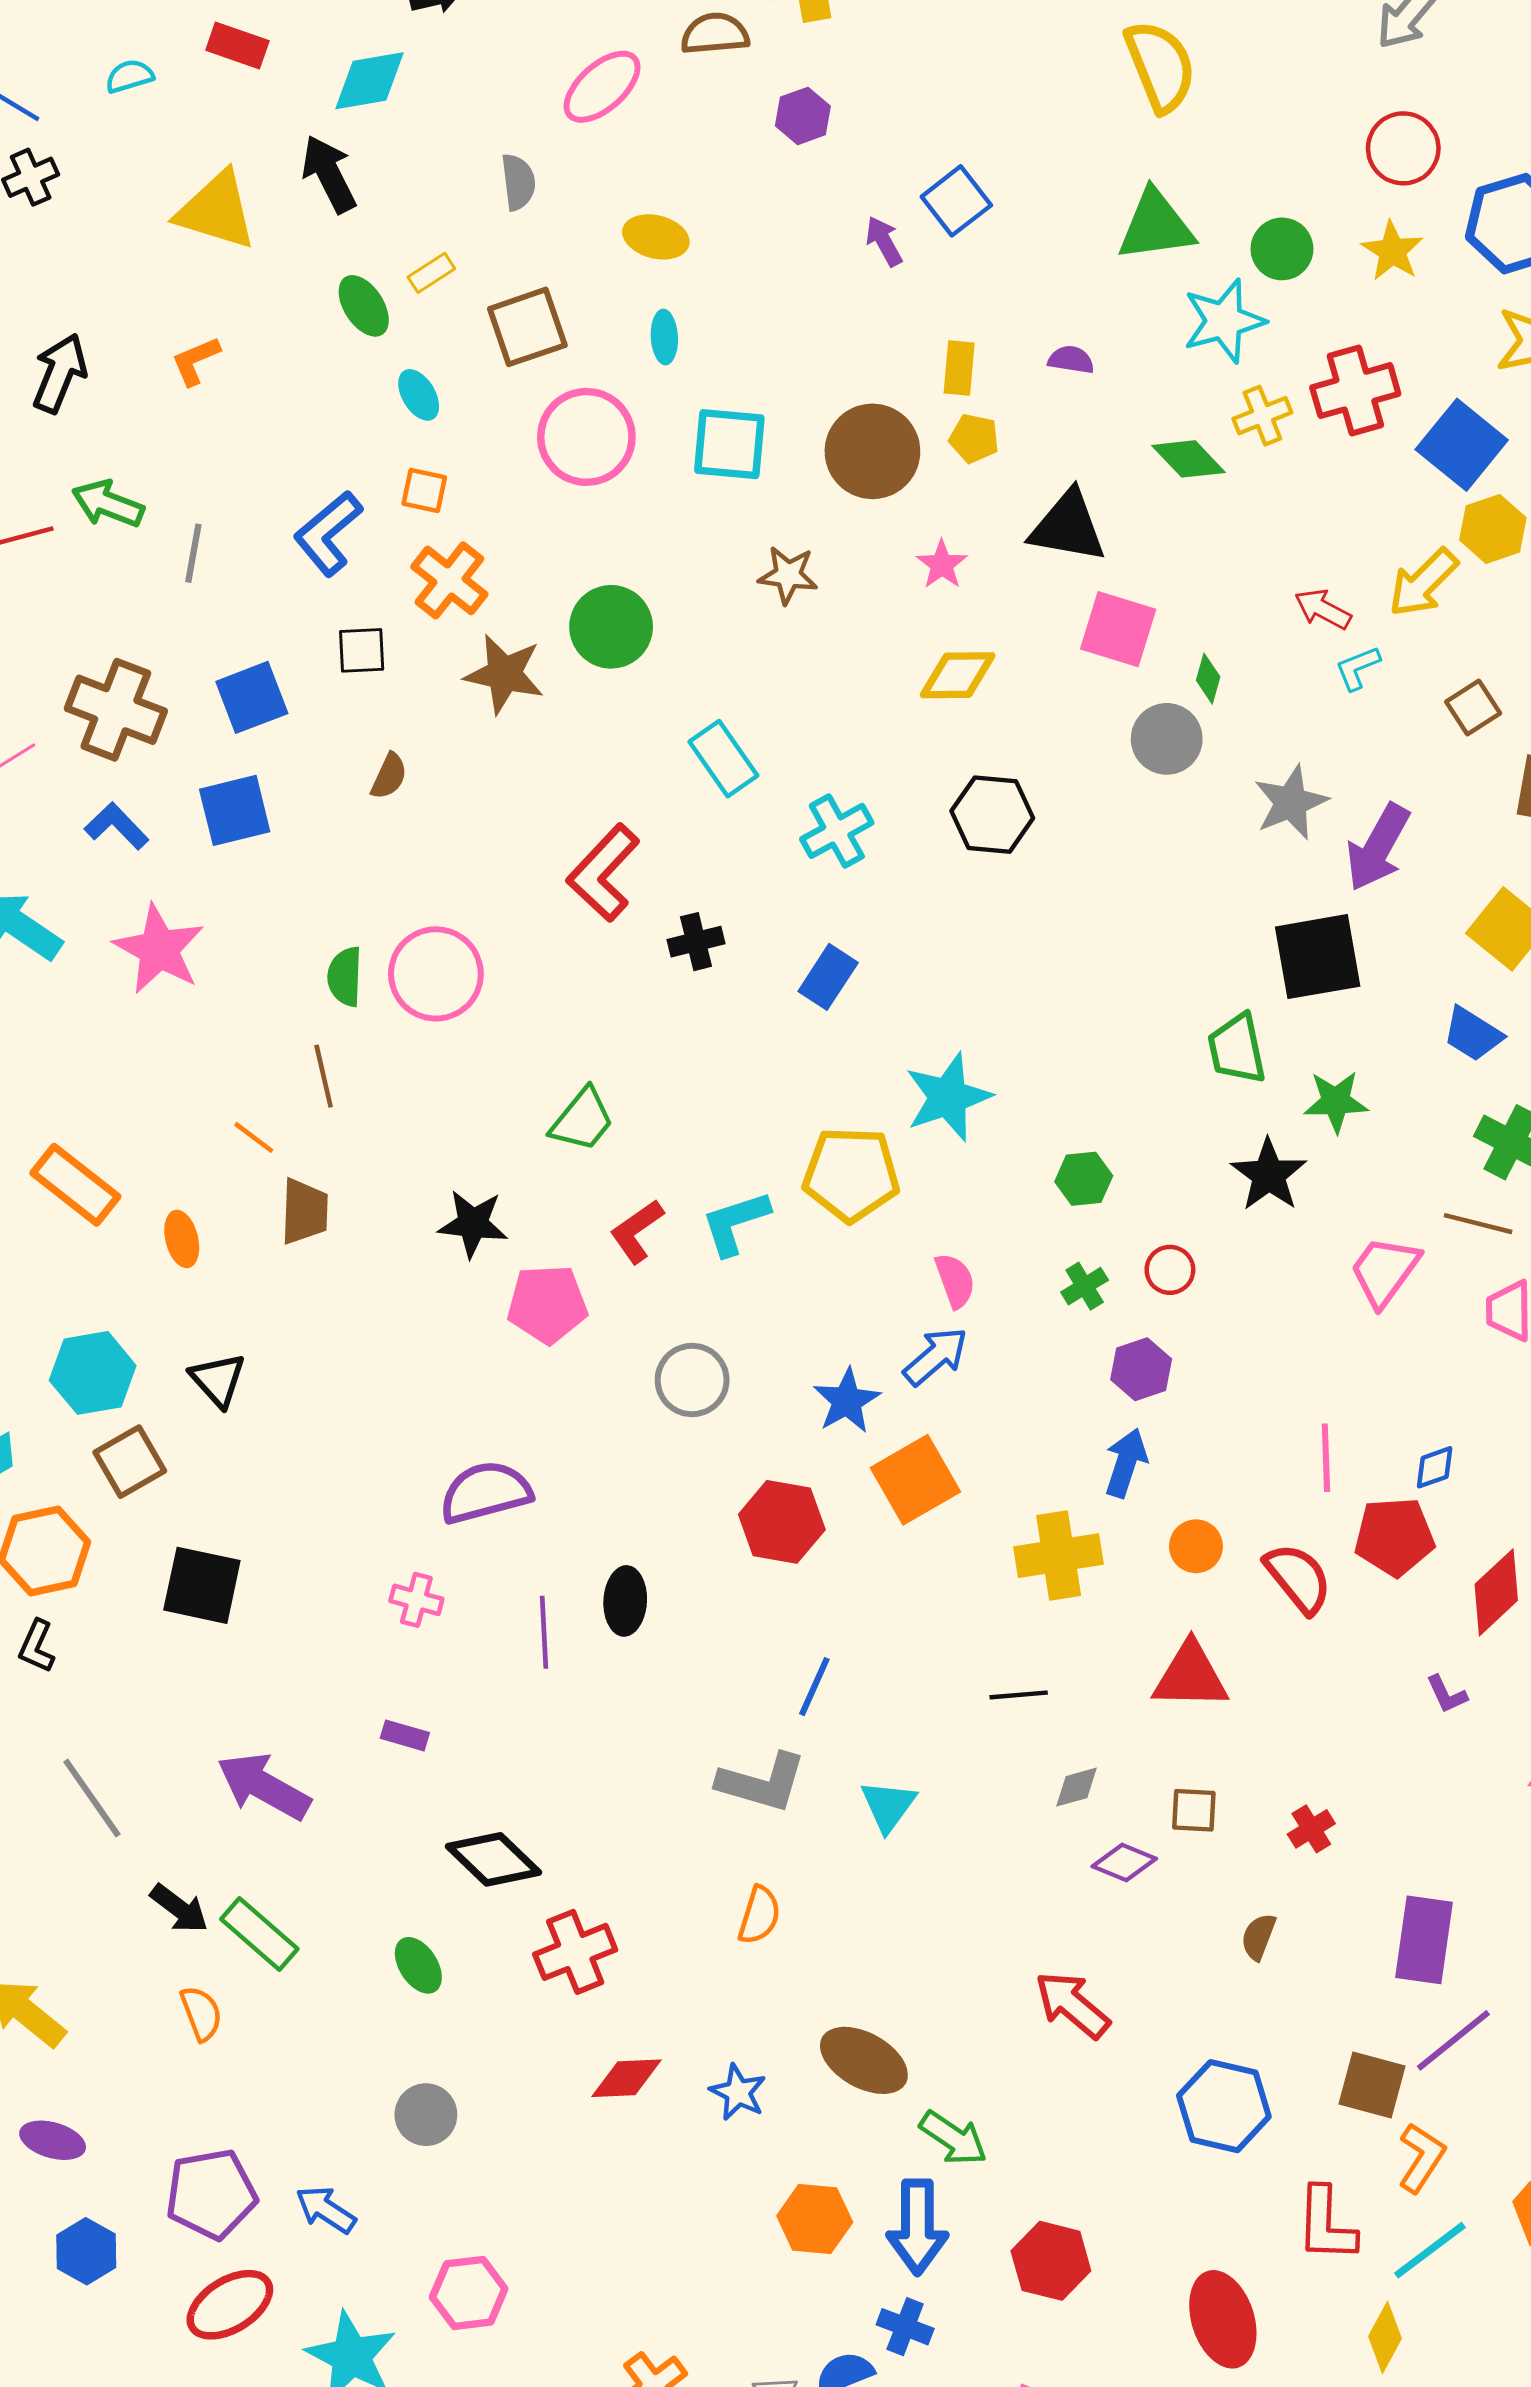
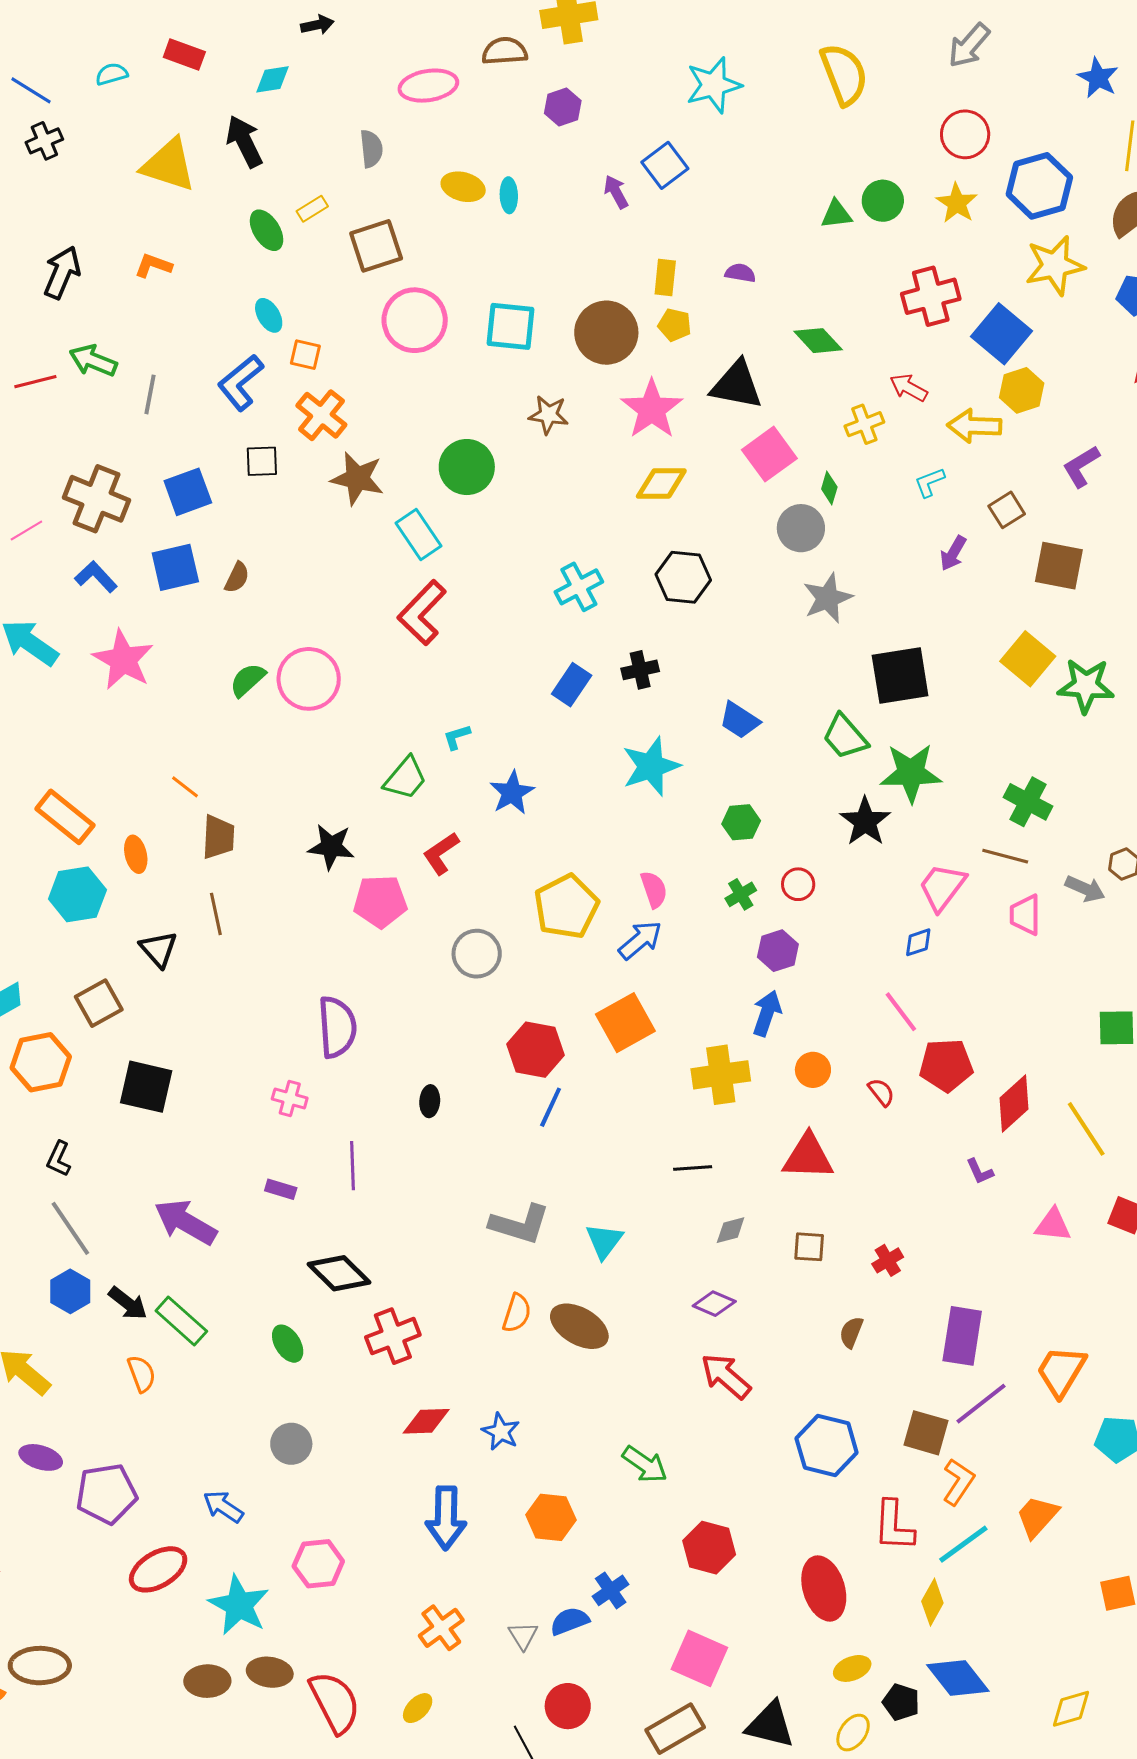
yellow semicircle: (1160, 66) -> (844, 74), moved
cyan diamond: (370, 81) -> (273, 79), size x0.7
pink ellipse: (602, 87) -> (428, 86), turned 32
green triangle: (1156, 226) -> (836, 214), moved, size x0.6
cyan star: (1224, 321) -> (714, 85), moved
cyan ellipse: (664, 337) -> (509, 195), moved
orange L-shape: (196, 361) -> (153, 266), turned 42
cyan ellipse: (419, 395) -> (269, 315), moved
yellow cross: (1262, 416) -> (864, 424), moved
pink star: (942, 565) -> (652, 409), size x1.8
yellow arrow: (1423, 583) -> (974, 426), turned 46
red arrow: (1323, 609) -> (909, 388), moved
green circle: (611, 627) -> (467, 467), moved
pink square: (1118, 629) -> (769, 454), turned 36
cyan rectangle: (723, 759) -> (419, 534), moved
brown semicircle: (389, 776) -> (237, 577), moved
gray star: (1291, 802) -> (828, 598), moved
purple arrow: (1378, 847) -> (953, 553), moved, size x0.6
black cross: (696, 942) -> (640, 670), moved
green semicircle: (345, 977) -> (248, 680), turned 45
blue trapezoid: (1473, 1034) -> (740, 720), moved
green trapezoid: (1237, 1049) -> (845, 737), turned -30
brown line: (324, 1076) -> (216, 914), moved
green star: (1336, 1102) -> (911, 773), size x1.4
yellow pentagon: (851, 1174) -> (566, 907), moved, turned -30
cyan L-shape: (735, 1223) -> (457, 737), moved, size x0.6
cyan hexagon: (93, 1373) -> (77, 894), moved
blue star: (847, 1401) -> (512, 793), moved
pink line: (1326, 1458) -> (901, 1012), turned -36
blue diamond: (1435, 1467) -> (918, 942), moved
purple semicircle: (486, 1492) -> (337, 1027), turned 100
red semicircle: (1298, 1578) -> (881, 1092), size x0.6
black ellipse: (625, 1601) -> (430, 1101), size x0.7
purple line: (544, 1632) -> (353, 1166), moved
black L-shape: (37, 1646) -> (59, 1159), moved
blue line: (814, 1687) -> (551, 1107), moved
purple diamond: (1124, 1863) -> (714, 1304), moved
brown ellipse: (864, 2060) -> (579, 1326), moved
purple pentagon: (211, 2194) -> (107, 1494), moved
blue arrow: (917, 2227) -> (446, 1518), moved
blue hexagon: (86, 2251) -> (70, 1291), moved
blue cross: (905, 2327) -> (611, 1590), turned 33

